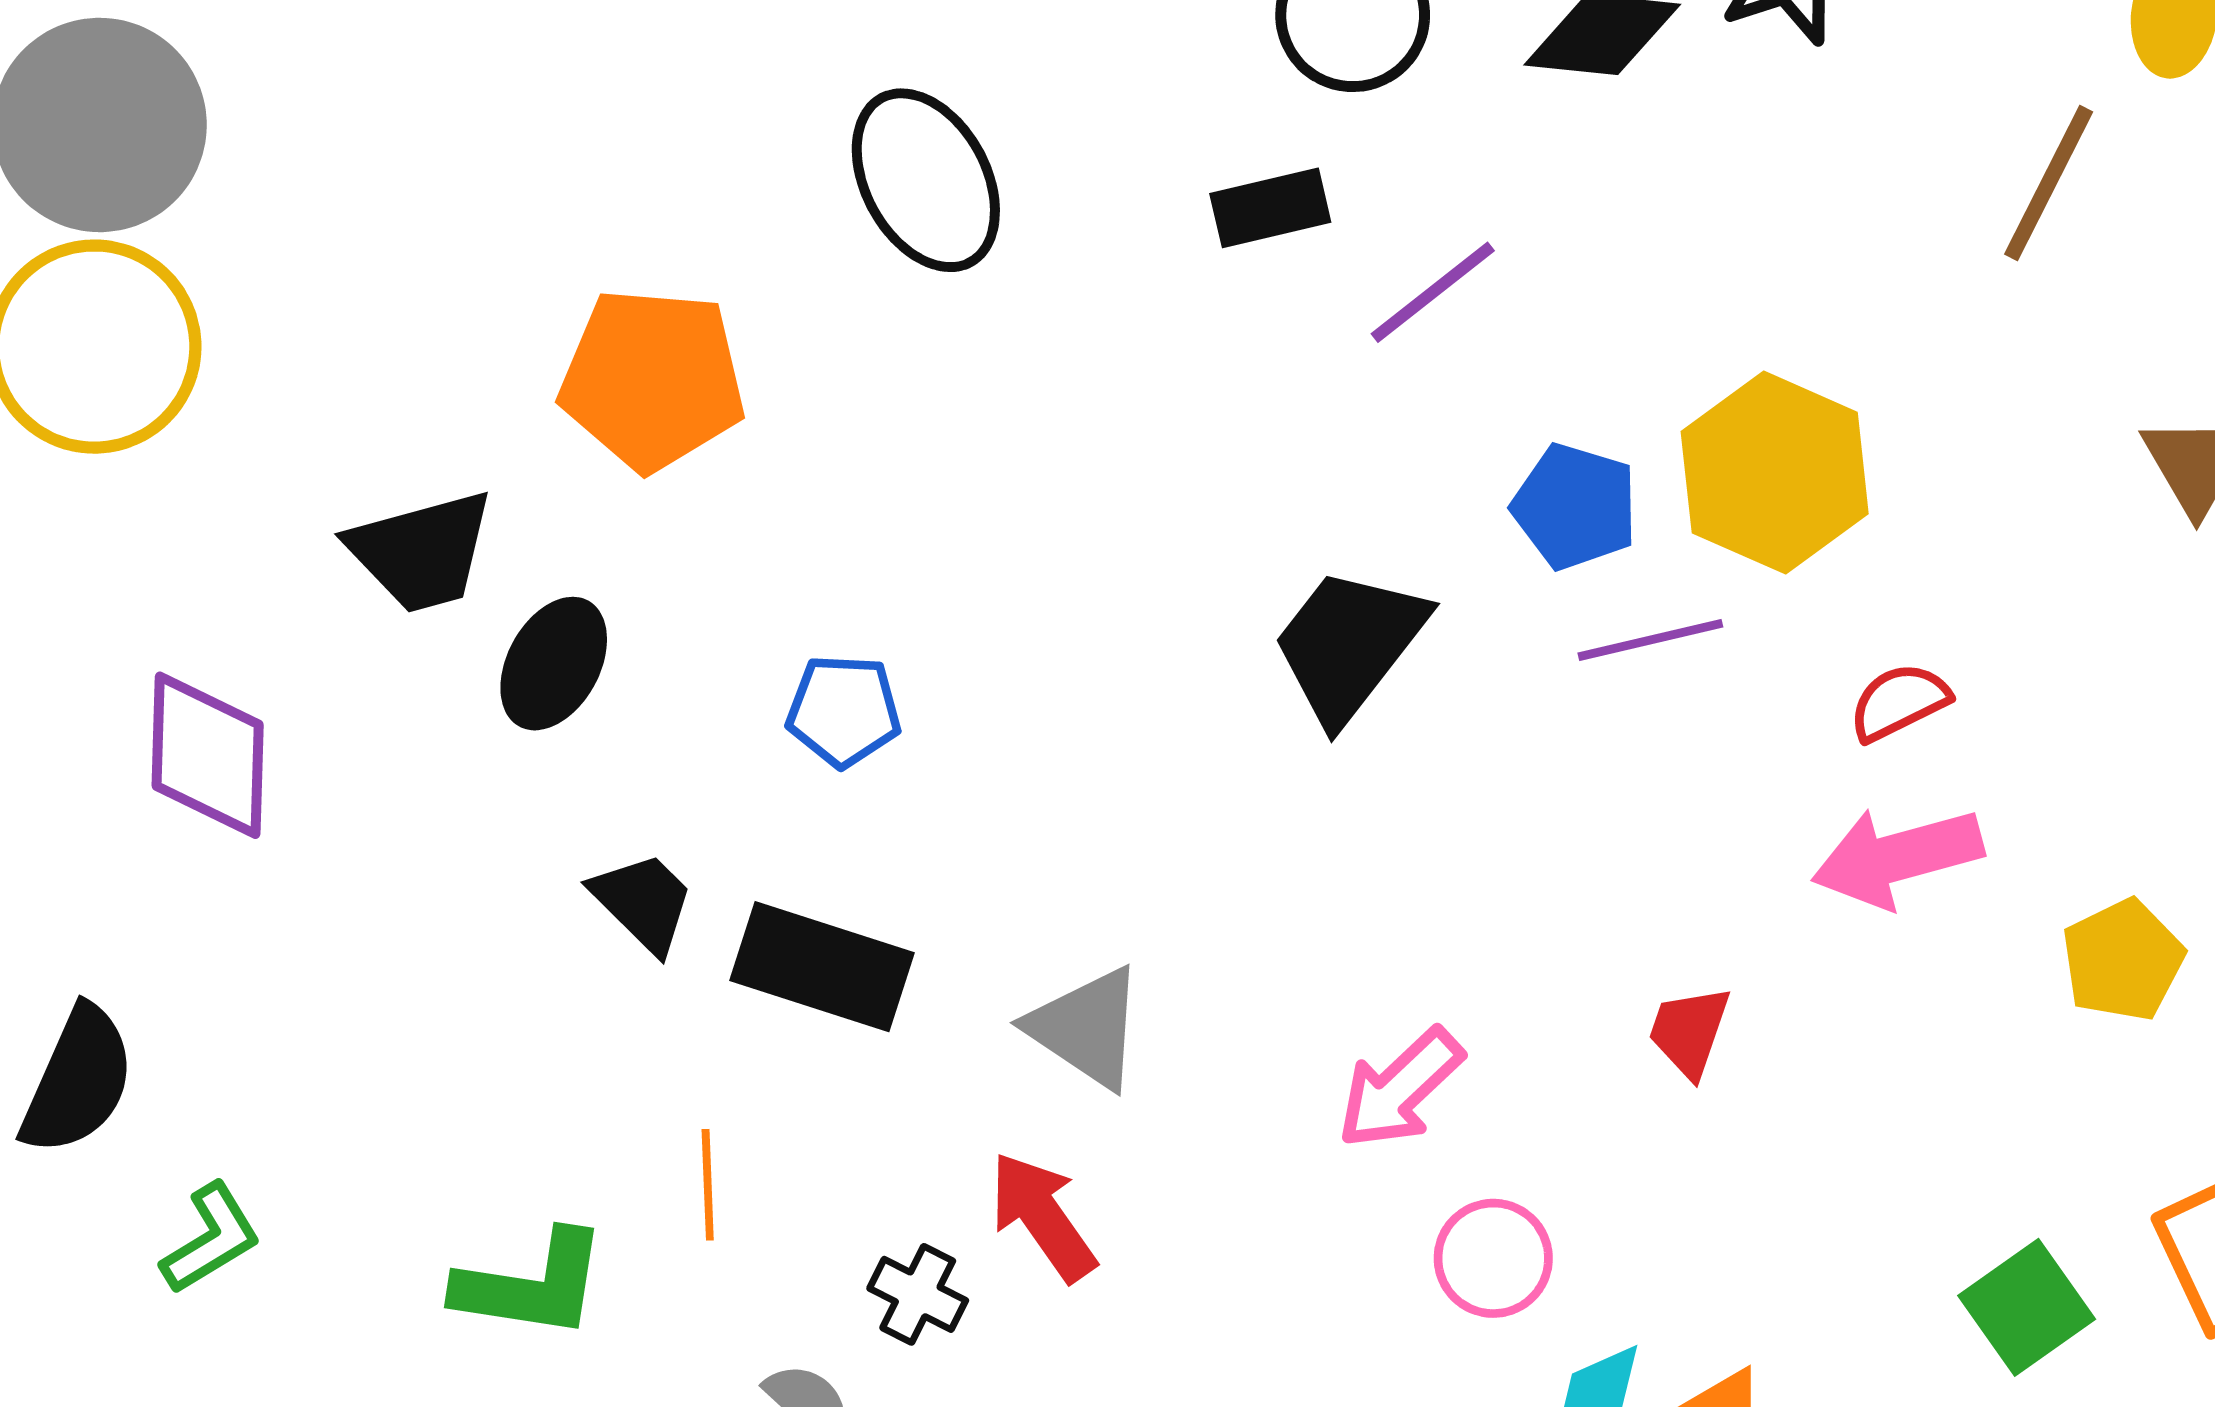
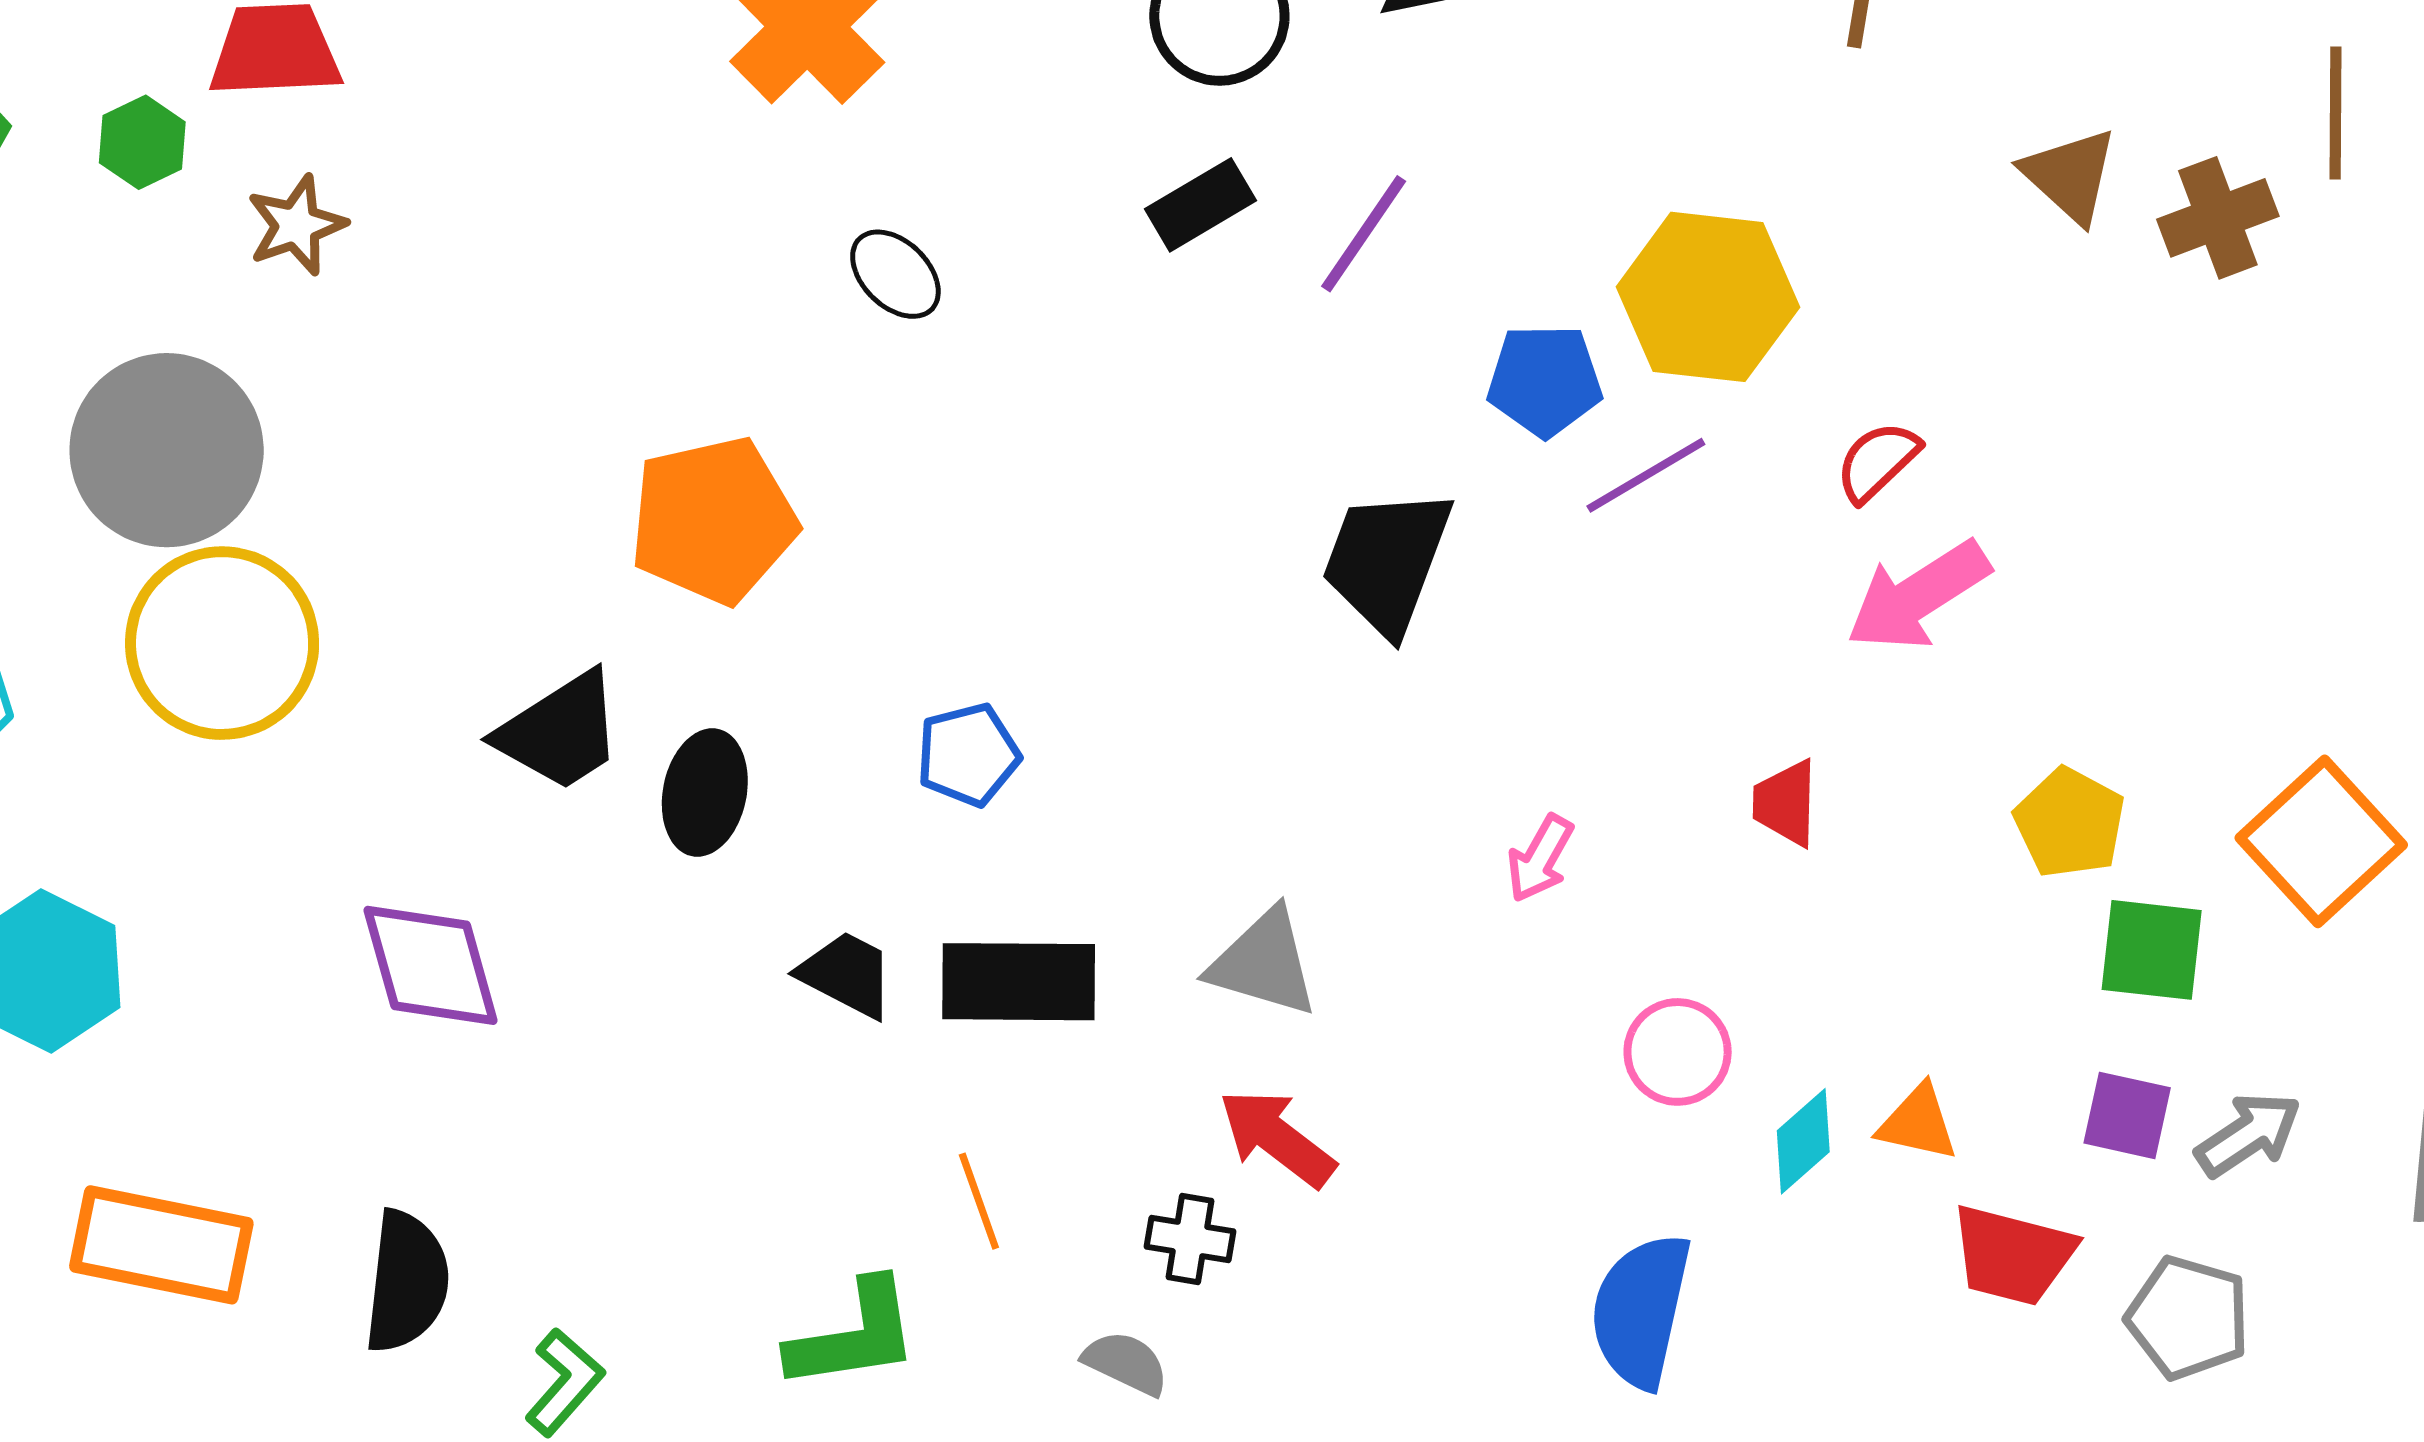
black ellipse: (926, 180) -> (895, 274), size x0.6
yellow pentagon: (2123, 960) -> (2070, 823), moved
pink arrow: (1400, 1089) -> (1540, 858), moved, size x0.7
green square: (2027, 1307) -> (2152, 950), turned -31

